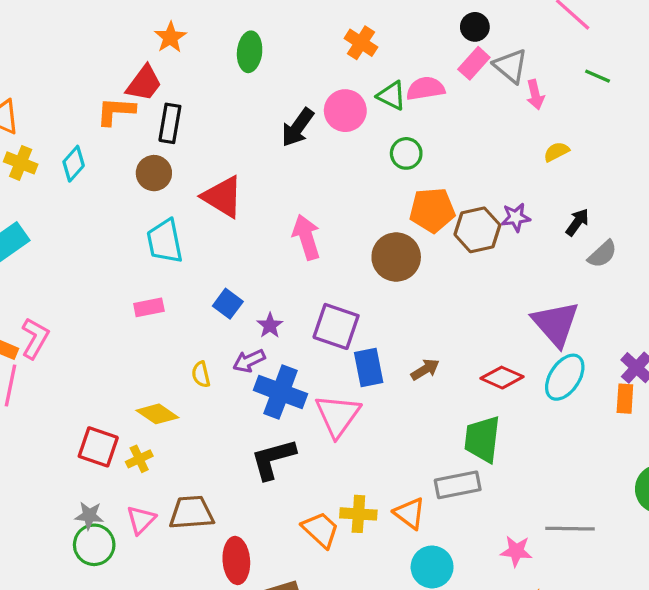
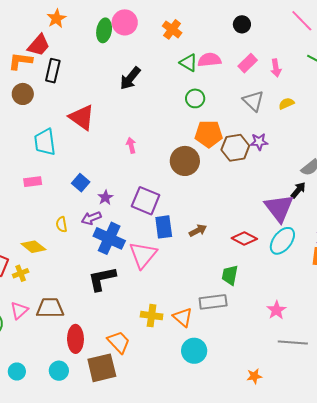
pink rectangle: (474, 63) -> (248, 63), moved
gray triangle: (511, 66) -> (253, 101), moved
pink circle: (345, 111) -> (125, 22), moved
brown circle: (154, 173) -> (23, 94), moved
black arrow: (577, 222) -> (298, 190), moved
pink arrow: (306, 237) -> (131, 145), size x0.6
green trapezoid: (482, 439) -> (230, 275), size x0.7
gray line: (570, 529) -> (293, 342), moved
orange trapezoid: (321, 530) -> (119, 342), moved
pink star: (516, 551) -> (276, 310), moved, turned 30

